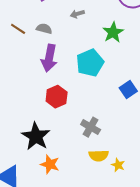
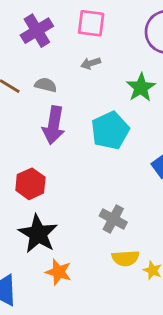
red hexagon: (57, 97) -> (30, 184), moved

